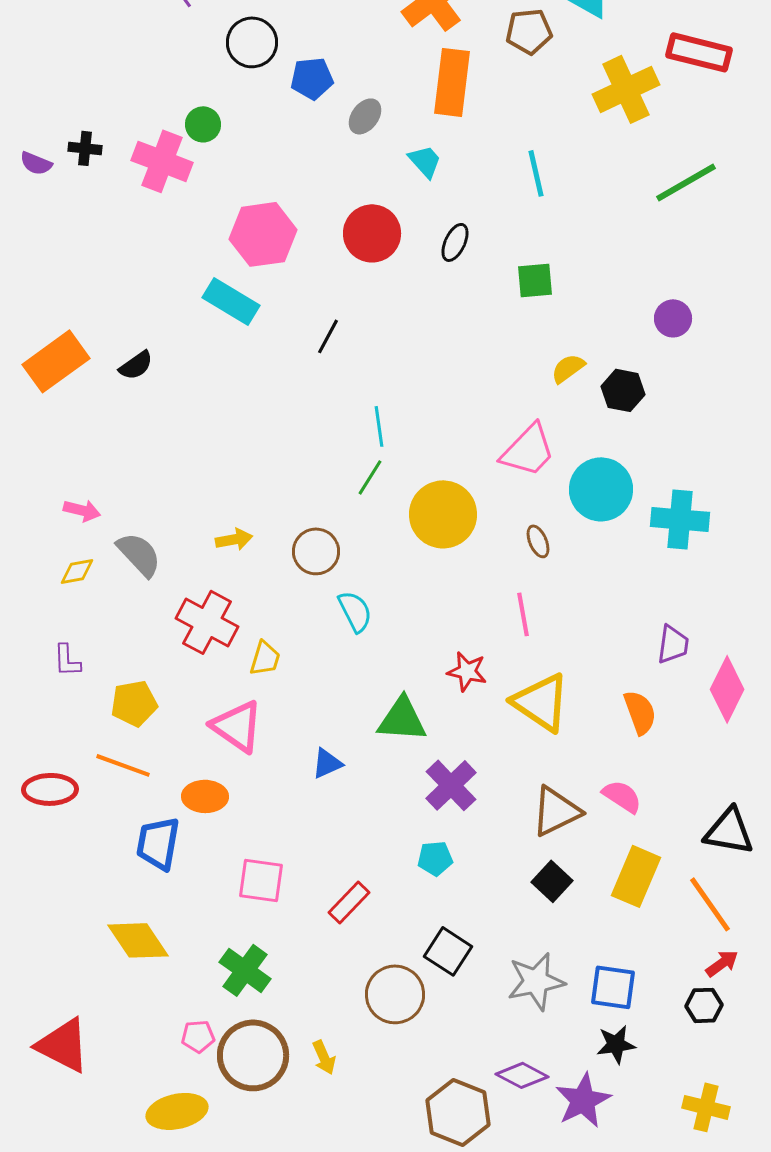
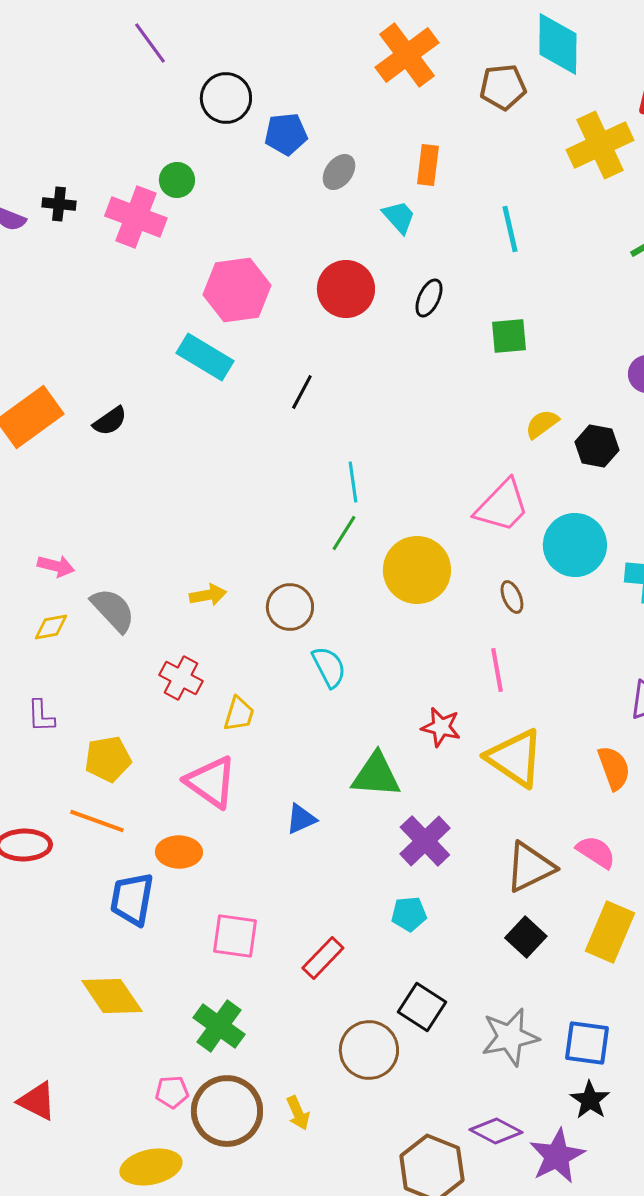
orange rectangle: (452, 82) -> (428, 165), moved, size x0.6
red cross: (207, 622) -> (181, 678), size x0.7
black star: (616, 1044) -> (590, 1100), turned -30
red triangle: (63, 1045) -> (37, 1101), size x0.7

